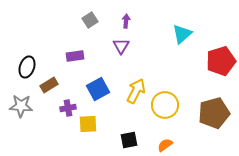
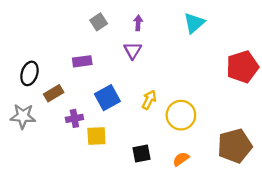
cyan triangle: (182, 34) -> (194, 23), moved
yellow arrow: (136, 91) -> (149, 100), size x0.7
brown pentagon: (214, 113) -> (235, 146), moved

